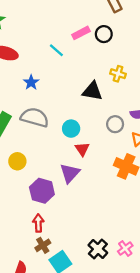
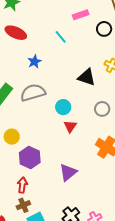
pink rectangle: (81, 33) -> (81, 15), moved
gray semicircle: (35, 117) -> (33, 93), turned -40
yellow circle: (17, 161) -> (12, 137), moved
purple triangle: (70, 173) -> (68, 172), moved

